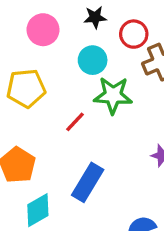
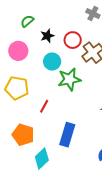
yellow pentagon: (26, 88) -> (17, 88), turned 30
red line: (75, 122) -> (44, 106), moved

